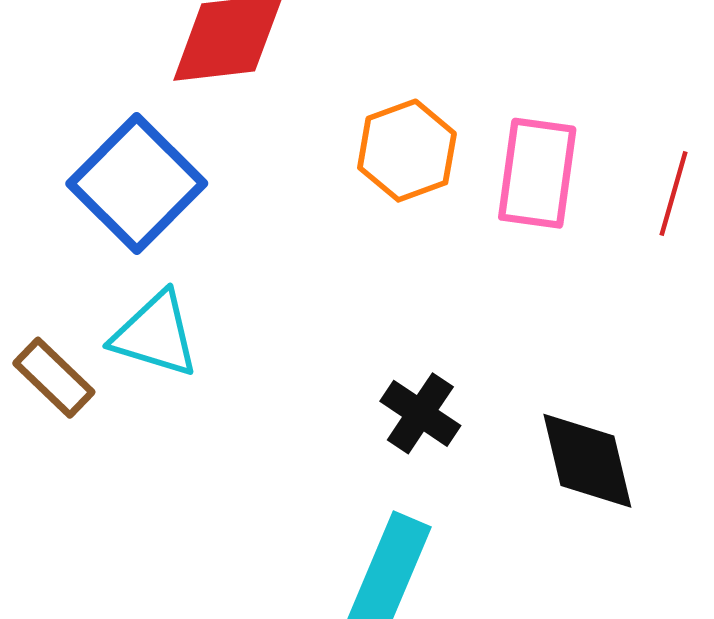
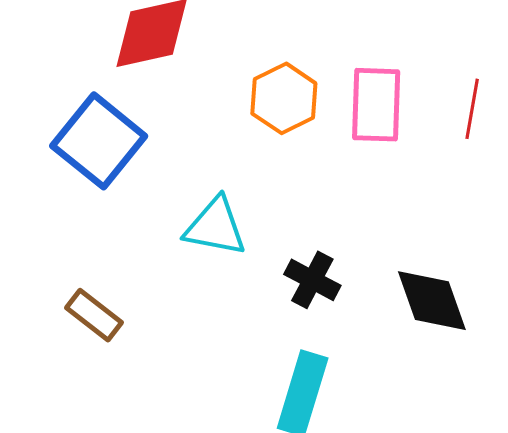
cyan triangle: (155, 335) -> (215, 227), moved
brown rectangle: (54, 378) -> (94, 315), moved

